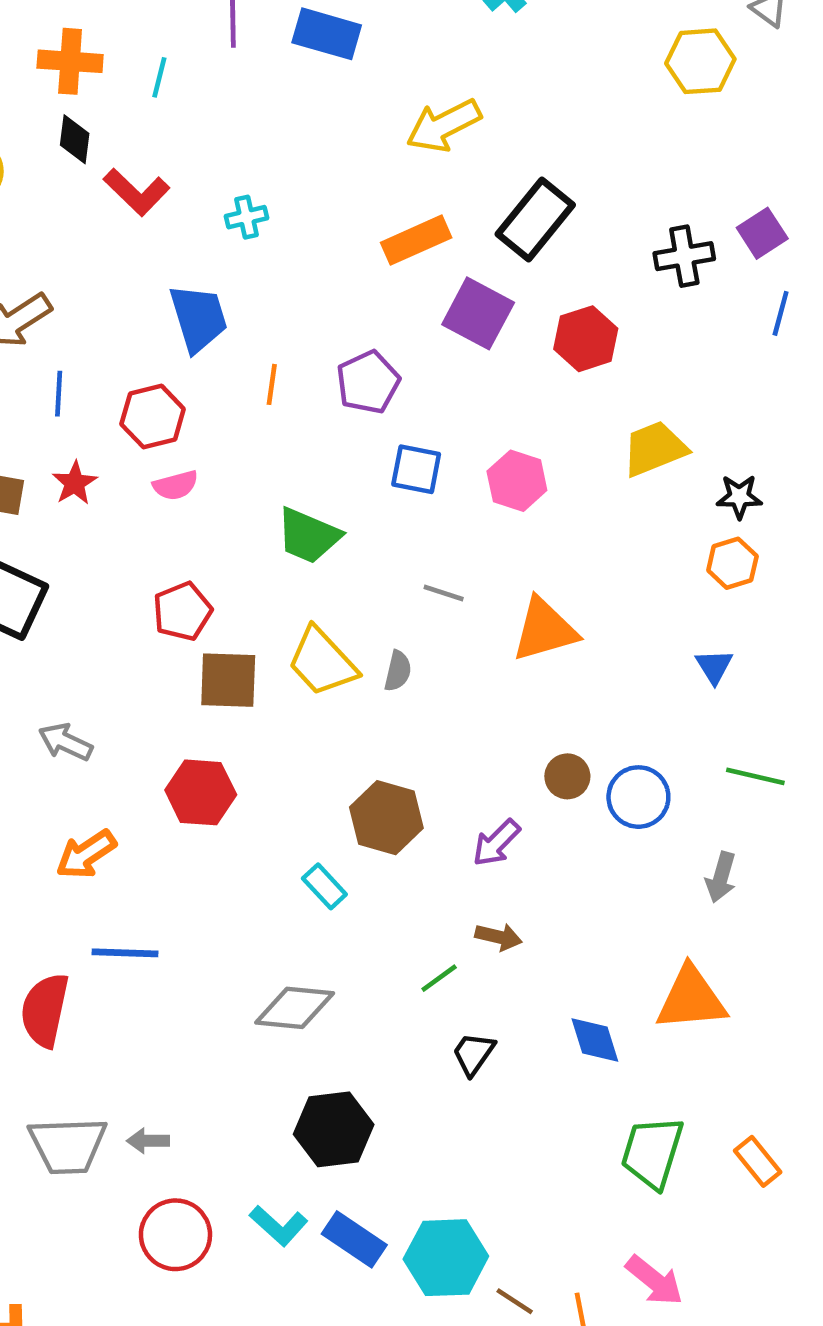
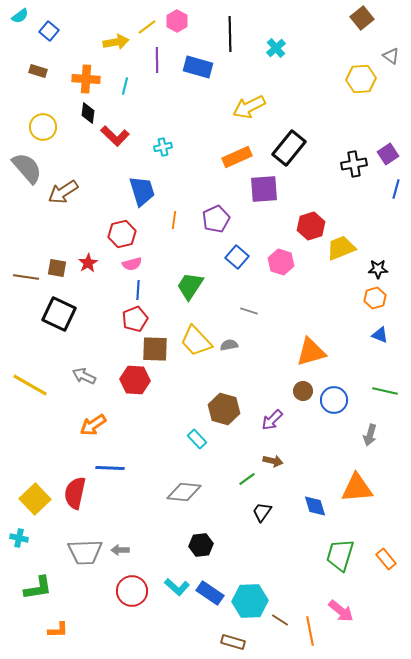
purple square: (478, 313) -> (264, 189), turned -32
red hexagon: (586, 339) -> (311, 226), moved
blue line: (59, 394) -> (138, 290), moved
blue square: (416, 469) -> (237, 257), turned 30
green trapezoid: (308, 536) -> (190, 286), turned 100
orange triangle: (544, 630) -> (311, 352), moved
blue triangle: (714, 666) -> (380, 335), moved, turned -36
gray semicircle: (398, 671) -> (229, 345), turned -114
red hexagon: (201, 792) -> (135, 380), moved
black hexagon: (334, 1129) -> (201, 545), size x0.7

